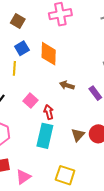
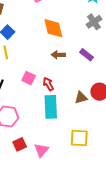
orange diamond: (49, 54) -> (53, 28), moved
brown triangle: (78, 135) -> (81, 98), turned 48

